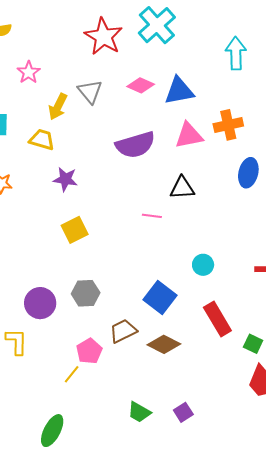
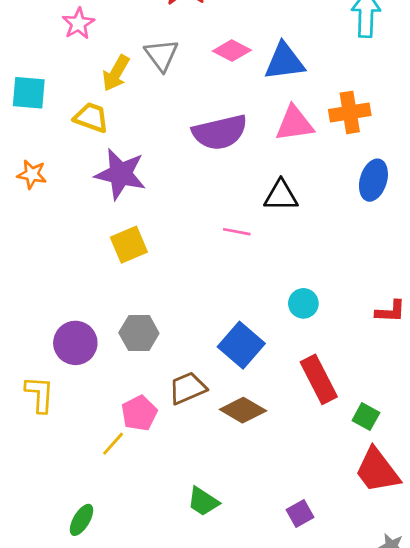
purple star: (65, 179) -> (120, 174), size x1.5
purple square: (183, 412) -> (300, 514), moved
green ellipse: (52, 431) -> (81, 520), size x0.7

